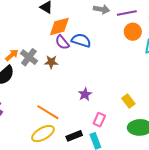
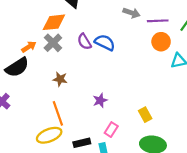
orange diamond: (59, 27) -> (54, 22), moved
gray cross: (29, 57) -> (53, 43), moved
brown star: (51, 62) -> (60, 79), moved
orange line: (48, 112) -> (58, 113), turned 30

